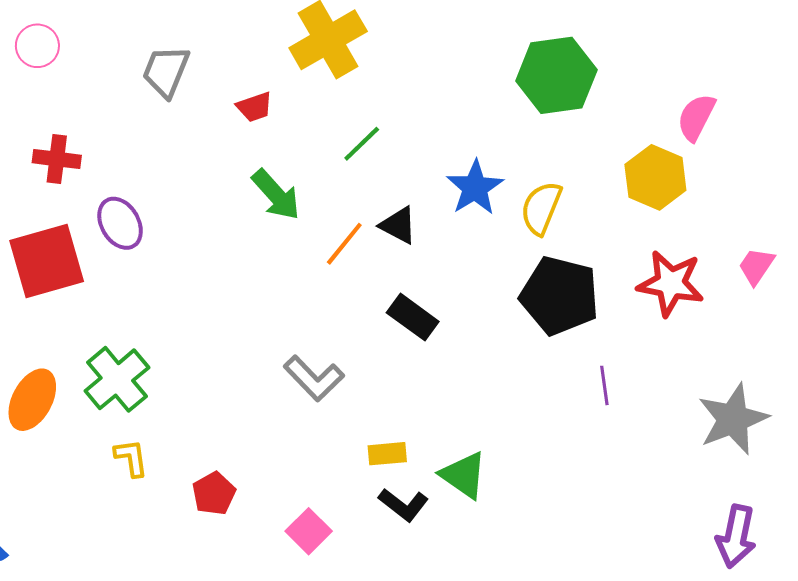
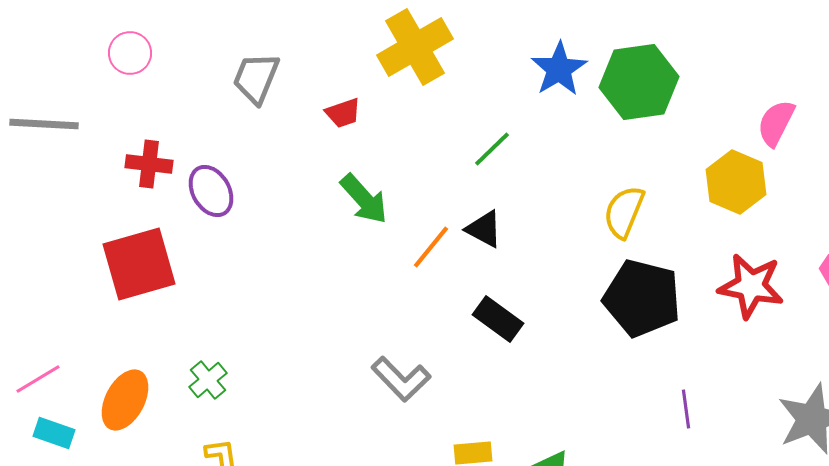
green line: (362, 144) -> (492, 149), moved
blue star: (475, 188) -> (559, 69), moved
purple ellipse: (120, 223) -> (211, 191), moved
green cross: (117, 379) -> (208, 380), size x0.6
purple line: (604, 385) -> (686, 409), moved

